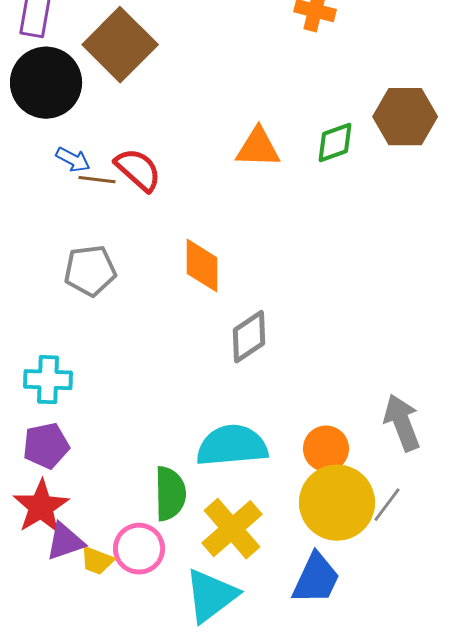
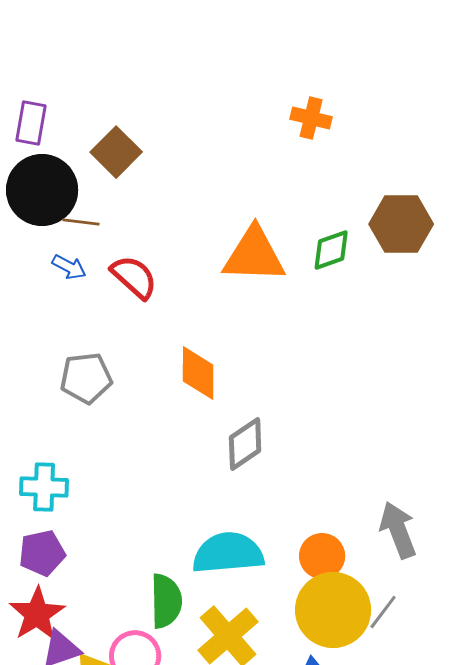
brown square: (120, 45) -> (116, 152), size x0.7
orange triangle: (258, 148) -> (254, 255), size x1.4
brown line: (97, 180) -> (81, 222), moved

